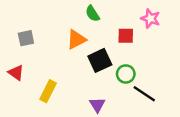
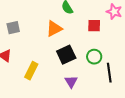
black square: (100, 60) -> (66, 55), moved
black line: (144, 94) -> (109, 73), turned 48

